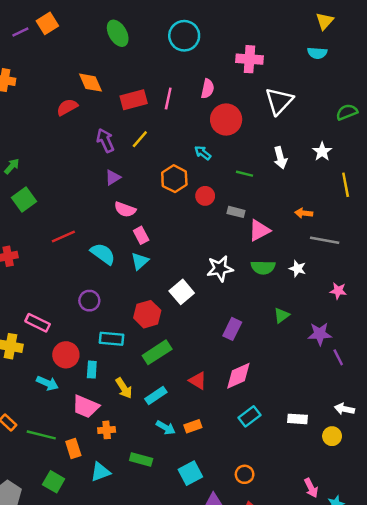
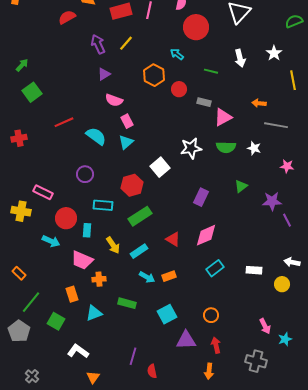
green line: (41, 435) -> (31, 302), moved, turned -65

